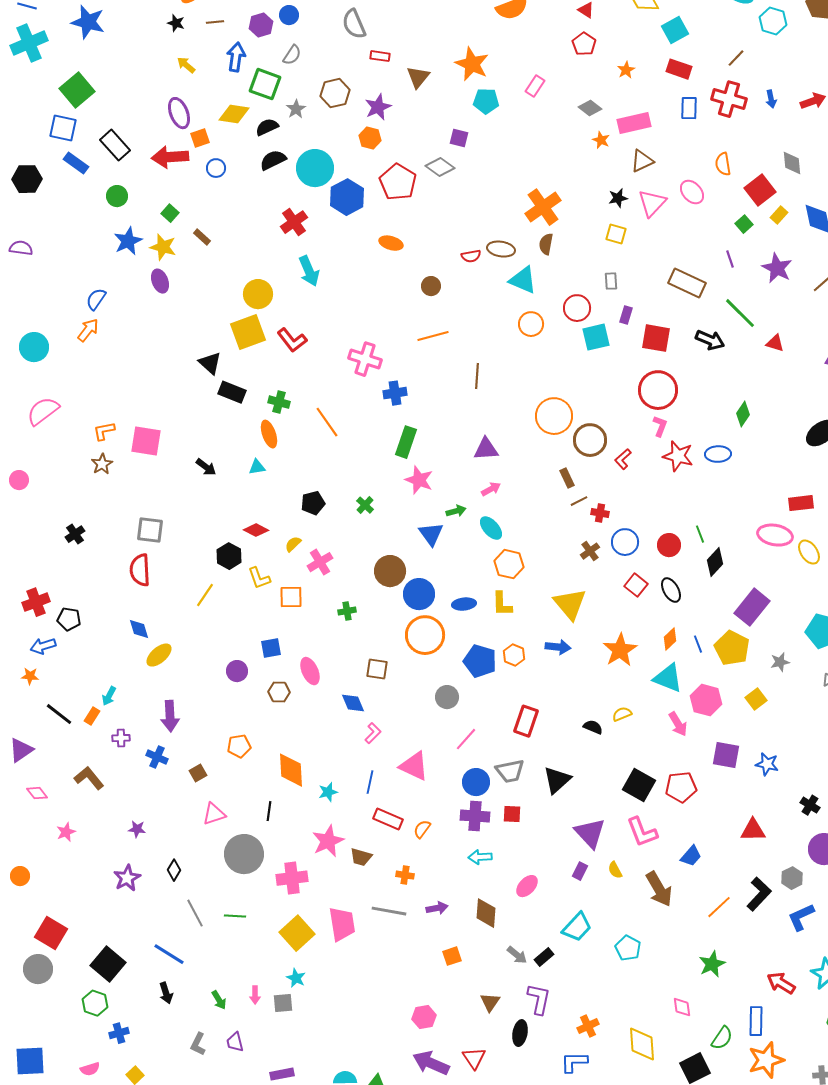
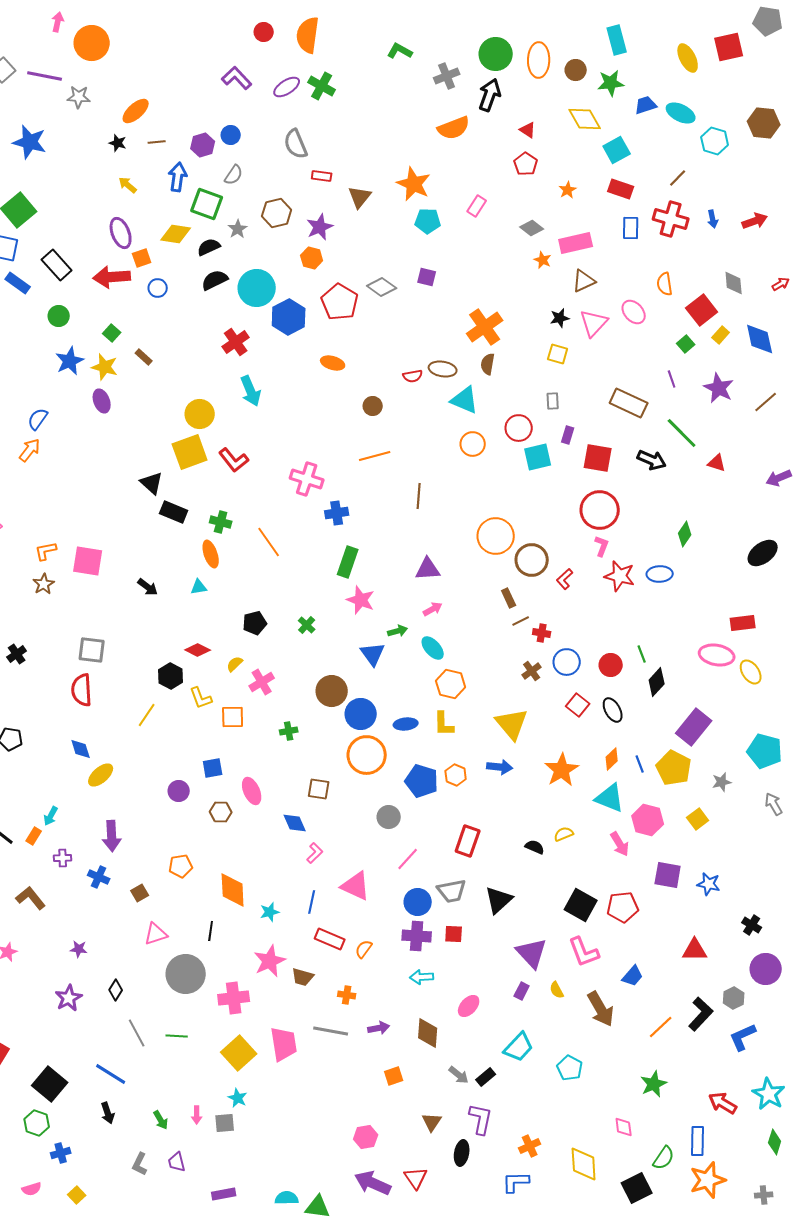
purple square: (459, 138) -> (427, 277), moved

